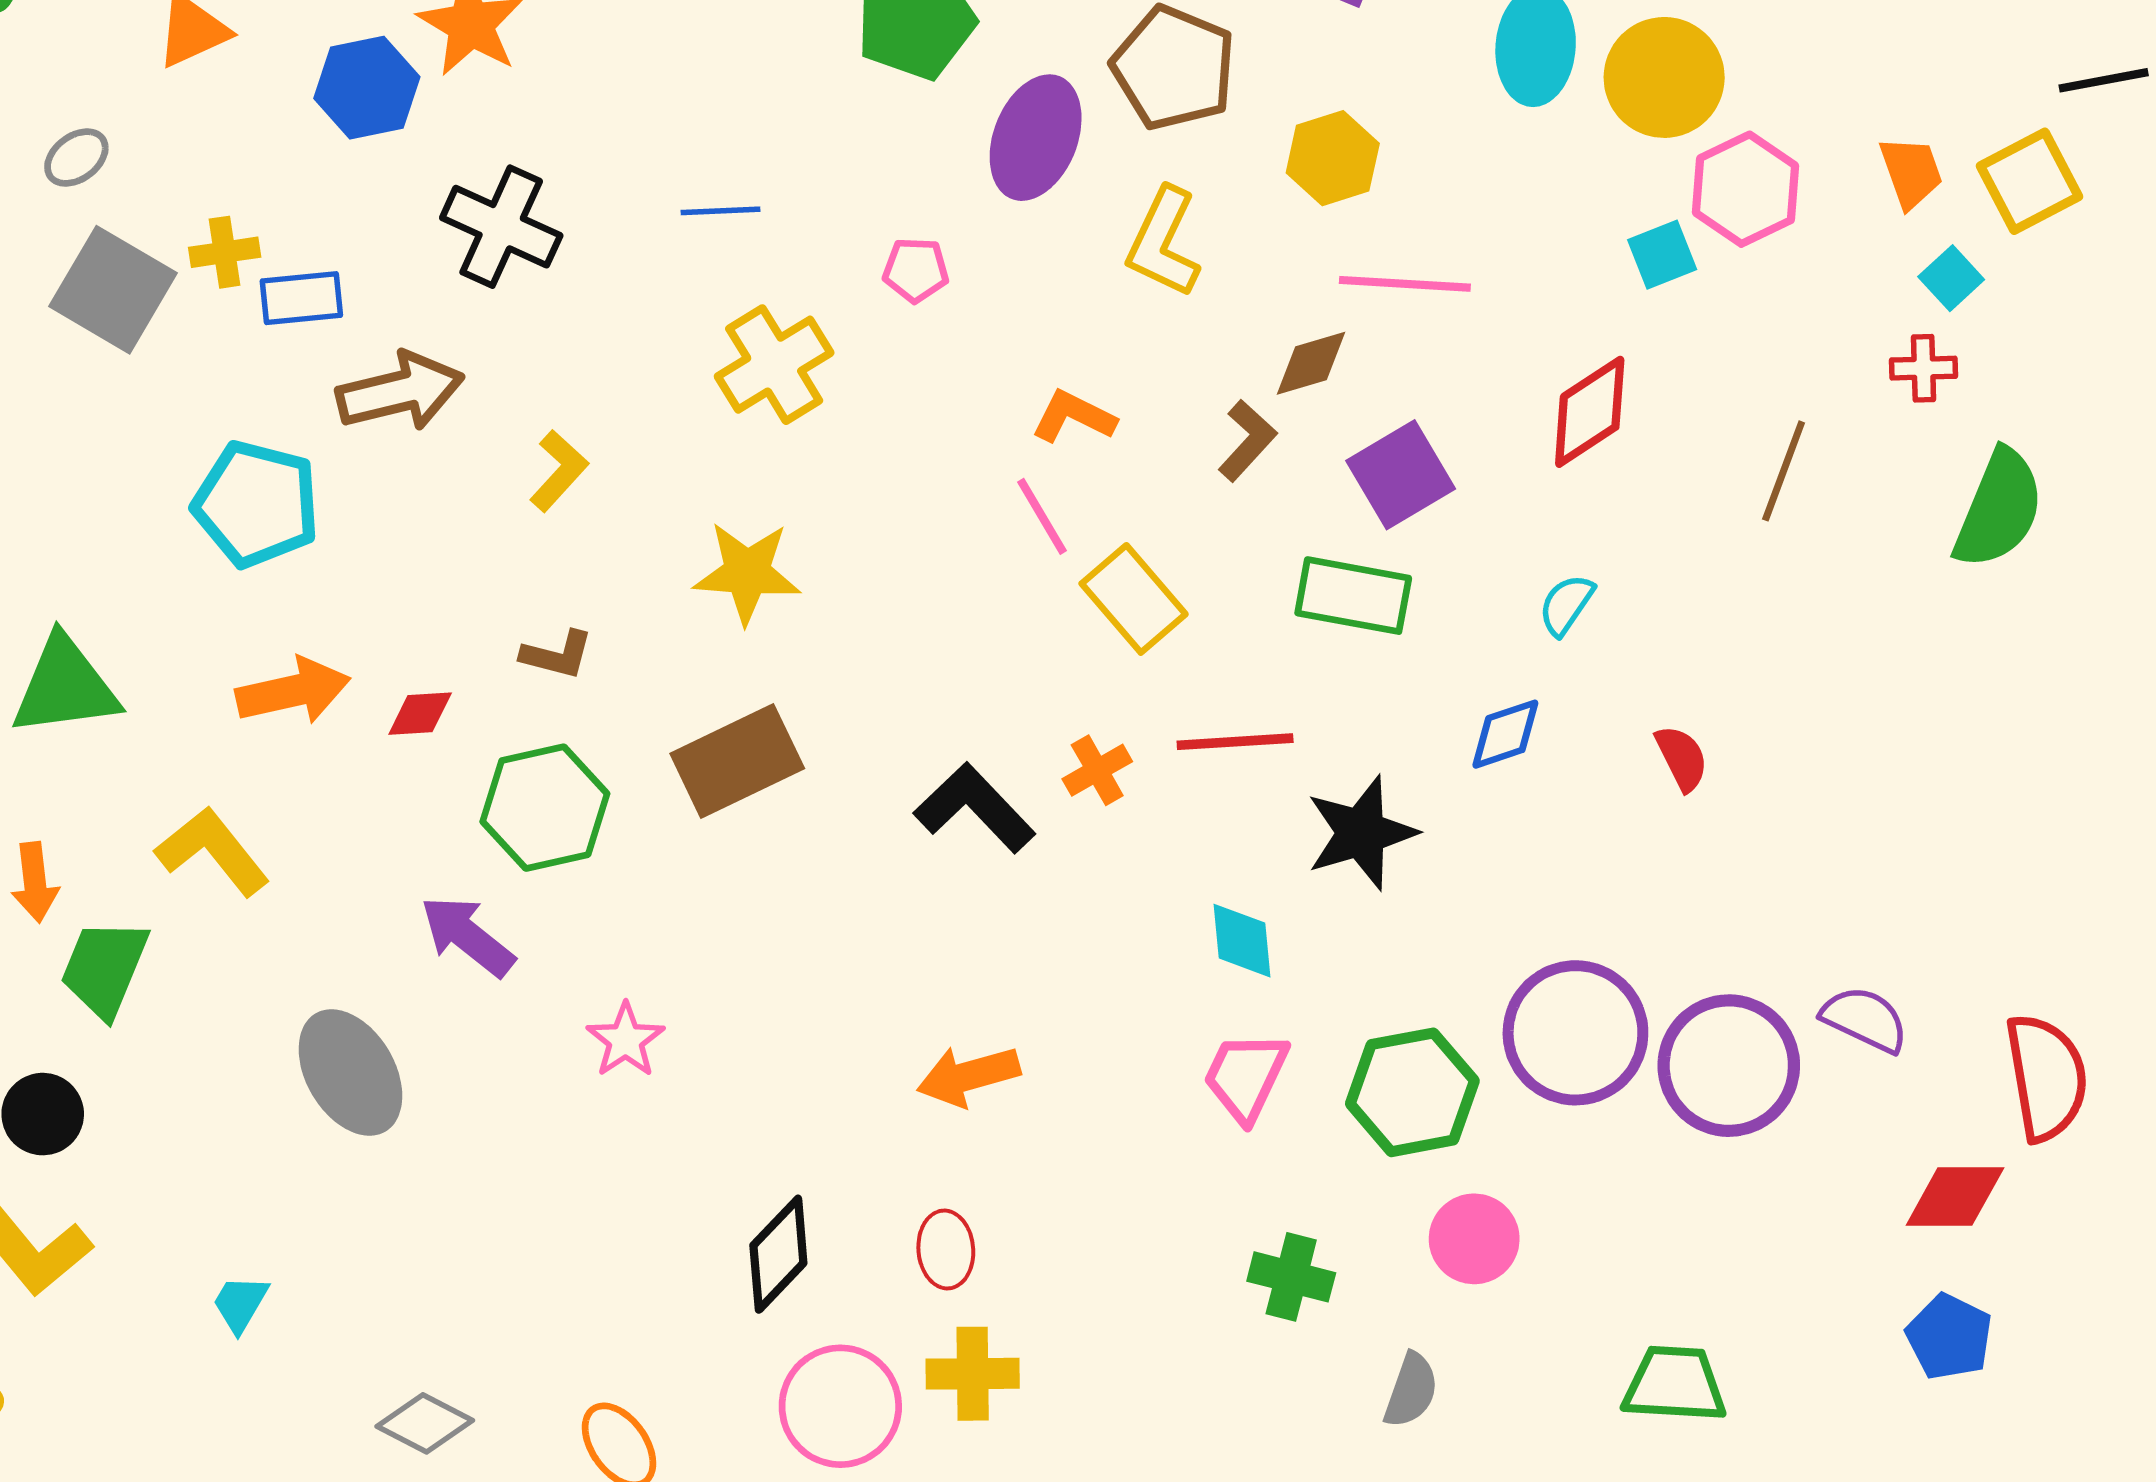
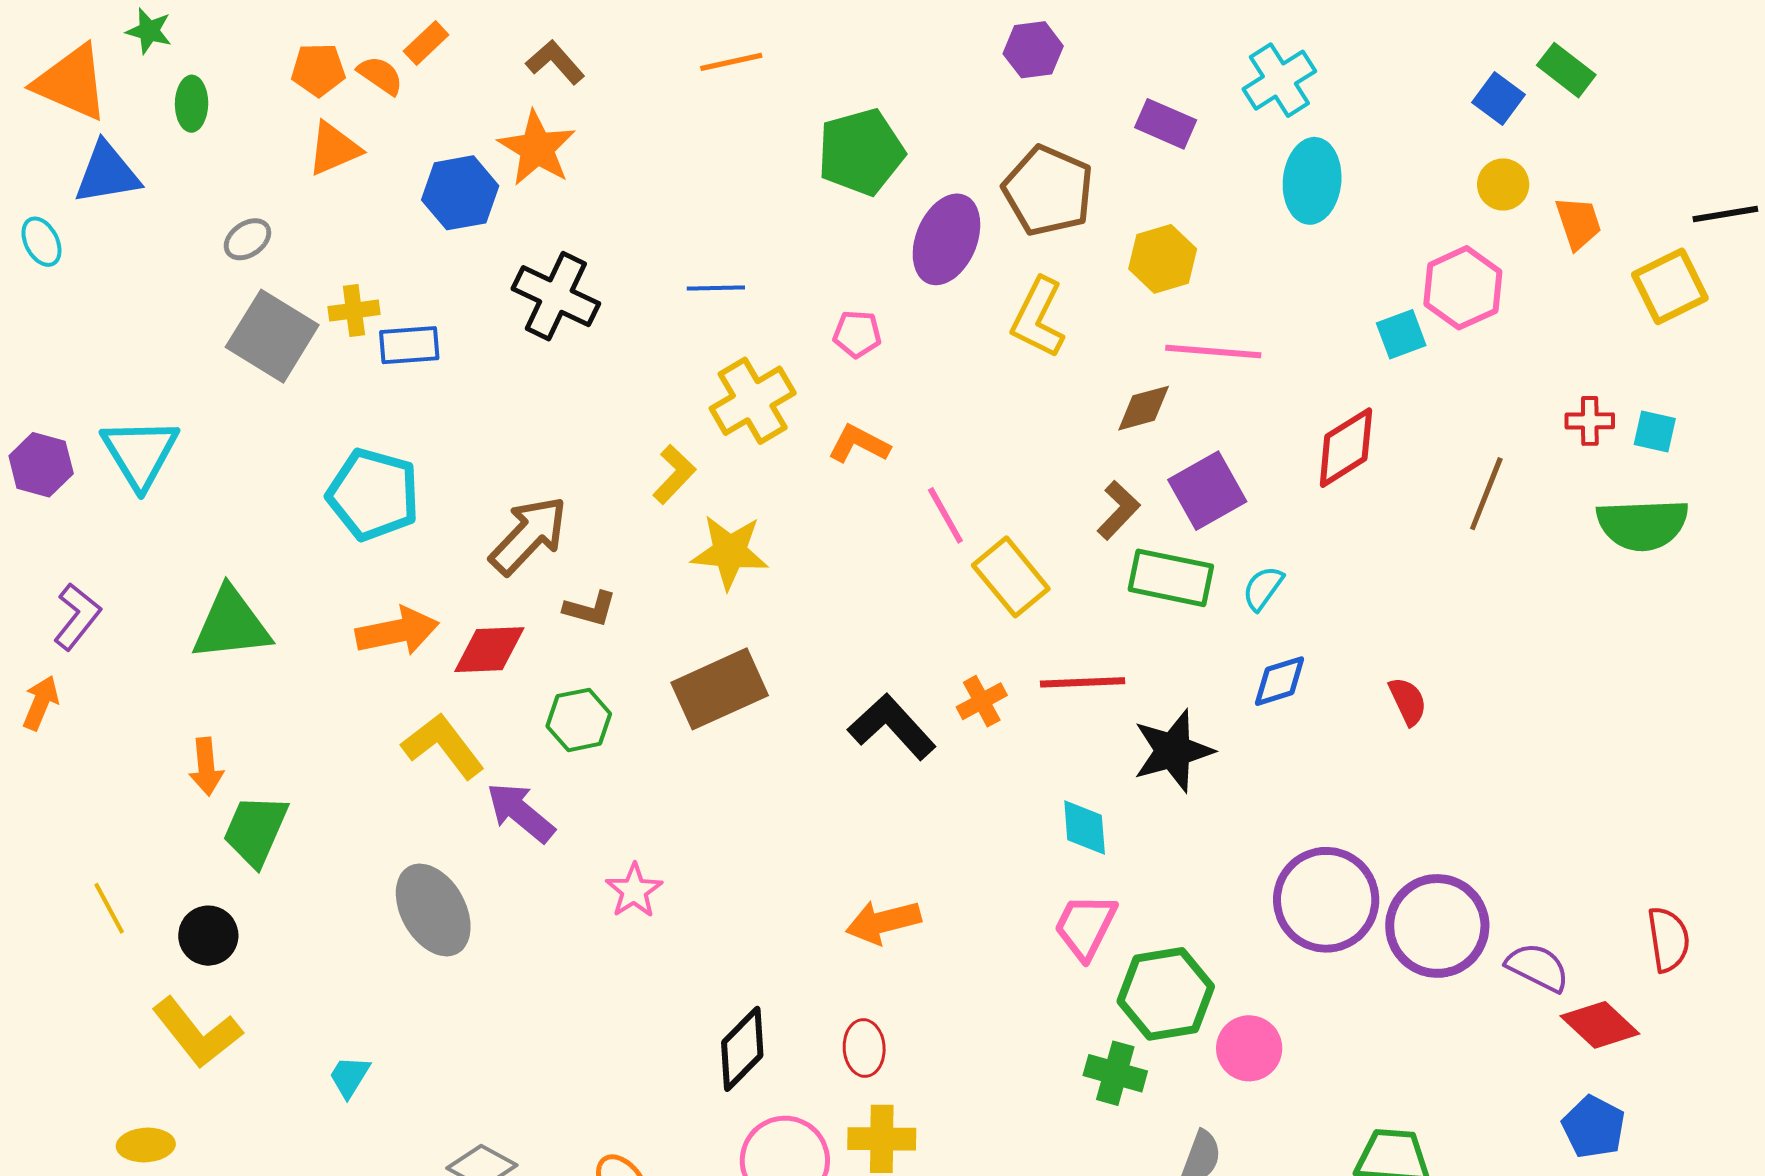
yellow circle: (1664, 77) -> (1503, 185), moved, size x0.6
orange trapezoid: (1911, 172) -> (1578, 223), moved
cyan square: (1951, 278) -> (1655, 431), moved, turned -36
brown arrow: (400, 391) -> (529, 535), moved, turned -34
orange L-shape: (1074, 417) -> (859, 444), moved
brown L-shape: (1247, 441) -> (1118, 510), moved
yellow L-shape: (559, 471) -> (674, 474), moved
green semicircle: (1999, 509) -> (1642, 525), turned 64
cyan semicircle: (1566, 605) -> (1263, 588), moved
red diamond: (420, 714) -> (489, 650), size x1.5
green hexagon: (545, 808) -> (579, 720), size x0.7
yellow L-shape: (212, 851) -> (443, 746), moved
purple semicircle: (1865, 1019) -> (1538, 967), moved
red semicircle: (2046, 1077) -> (1668, 939), size x0.7
green hexagon: (1412, 1092) -> (1166, 994), moved
red diamond: (1955, 1197) -> (1600, 1025), turned 42

